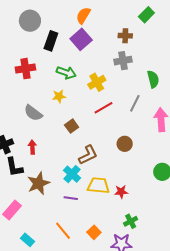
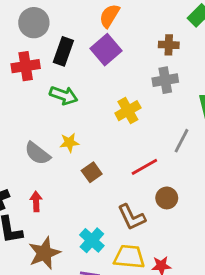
red cross: (25, 69) -> (26, 66), moved
green arrow: (66, 73) -> (64, 95), moved
yellow star: (59, 96) -> (69, 143), moved
red line: (104, 108) -> (144, 167), moved
brown L-shape: (88, 155) -> (132, 217), moved, turned 90

